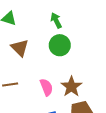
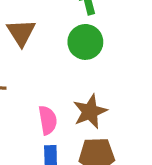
pink semicircle: (46, 87) -> (48, 120), moved

